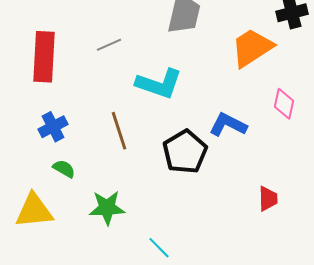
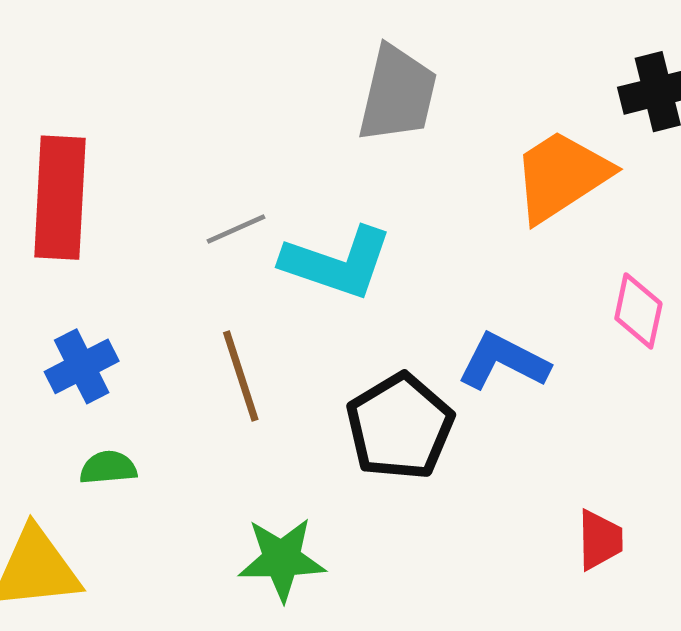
gray line: (109, 45) -> (236, 229), moved
green semicircle: (64, 169) -> (108, 468), turned -35
green star: (107, 208) -> (282, 559), moved

